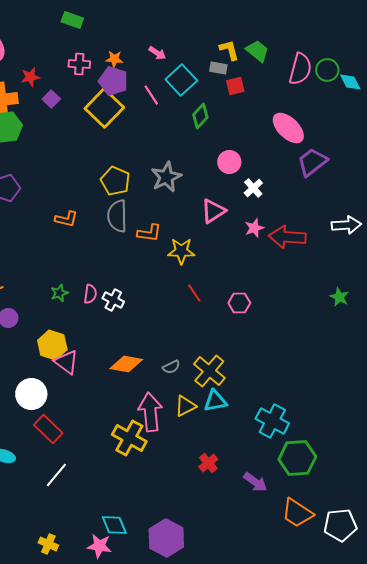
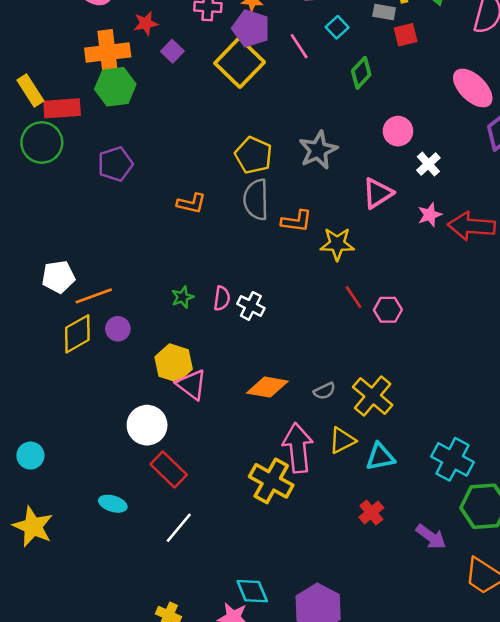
cyan square: (181, 80) -> (337, 27), size x0.6
pink hexagon: (239, 303) -> (388, 310), moved
cyan triangle: (215, 401) -> (380, 457), moved

